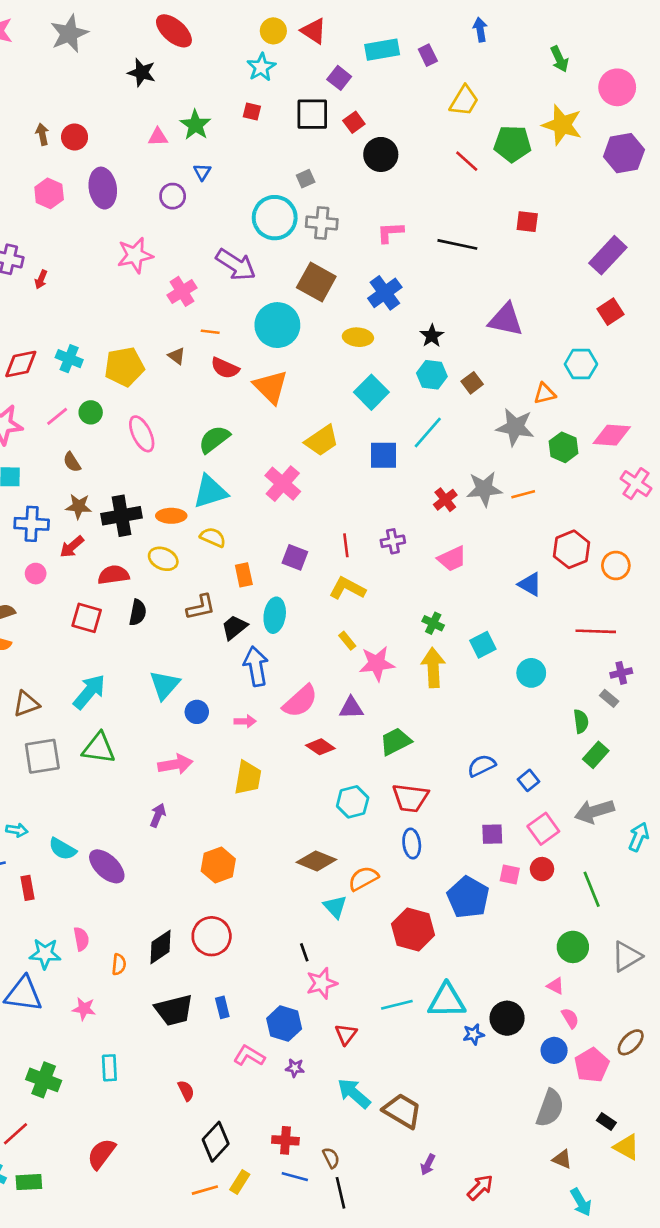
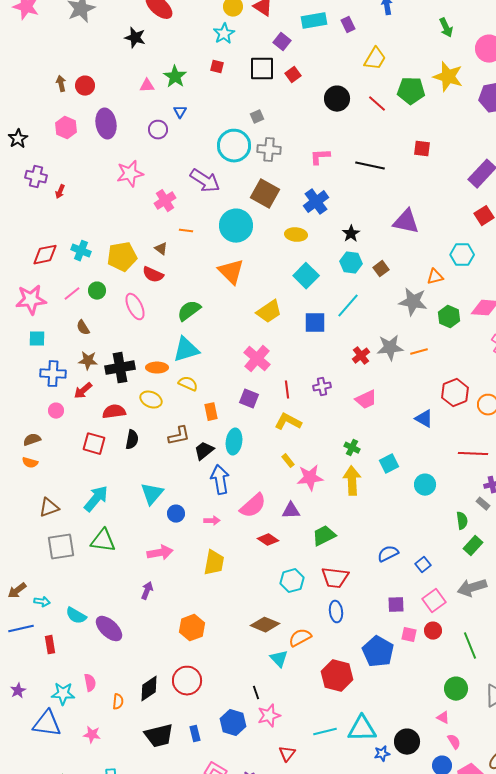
black circle: (381, 154) -> (337, 99), moved
red semicircle: (225, 368) -> (153, 275), moved
pink cross: (283, 484) -> (257, 359), moved
blue hexagon: (284, 1024) -> (233, 723), moved

